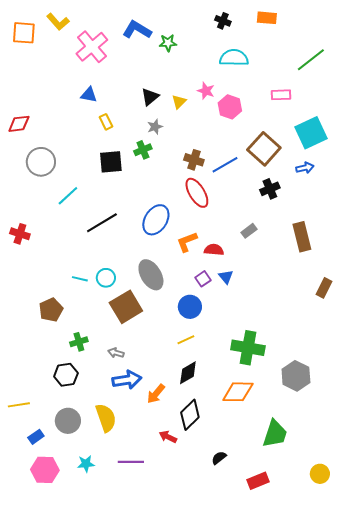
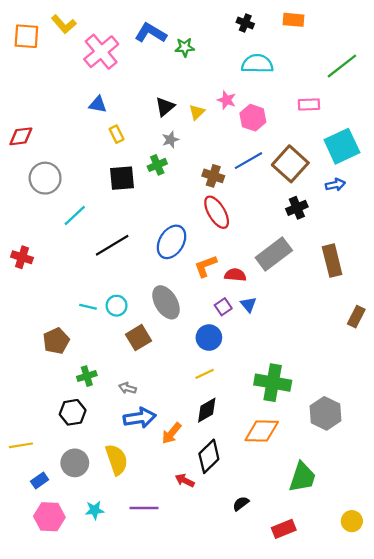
blue line: (225, 165) -> (248, 161), moved
gray rectangle: (249, 231) -> (274, 254), size x2.0
brown square: (126, 307) -> (139, 338), size x0.7

